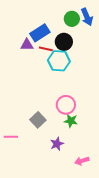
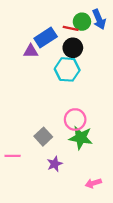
red line: (46, 49) -> (71, 28), moved
green star: (71, 121) -> (81, 138), size x1.5
purple star: (57, 144) -> (55, 164), moved

